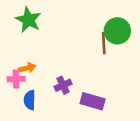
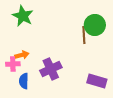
purple cross: (63, 85) -> (51, 69), size x1.5
purple rectangle: (93, 101) -> (97, 81), moved

